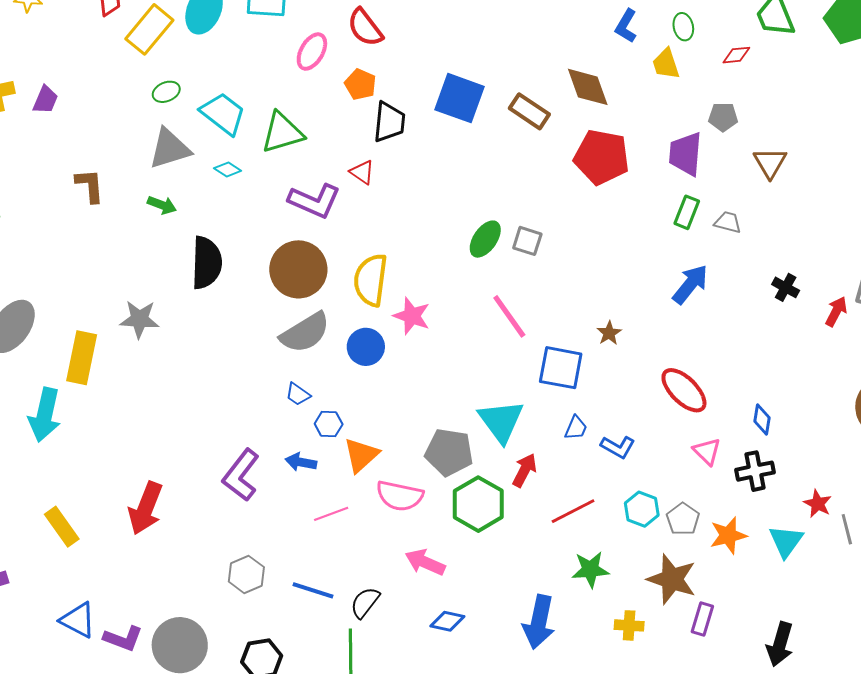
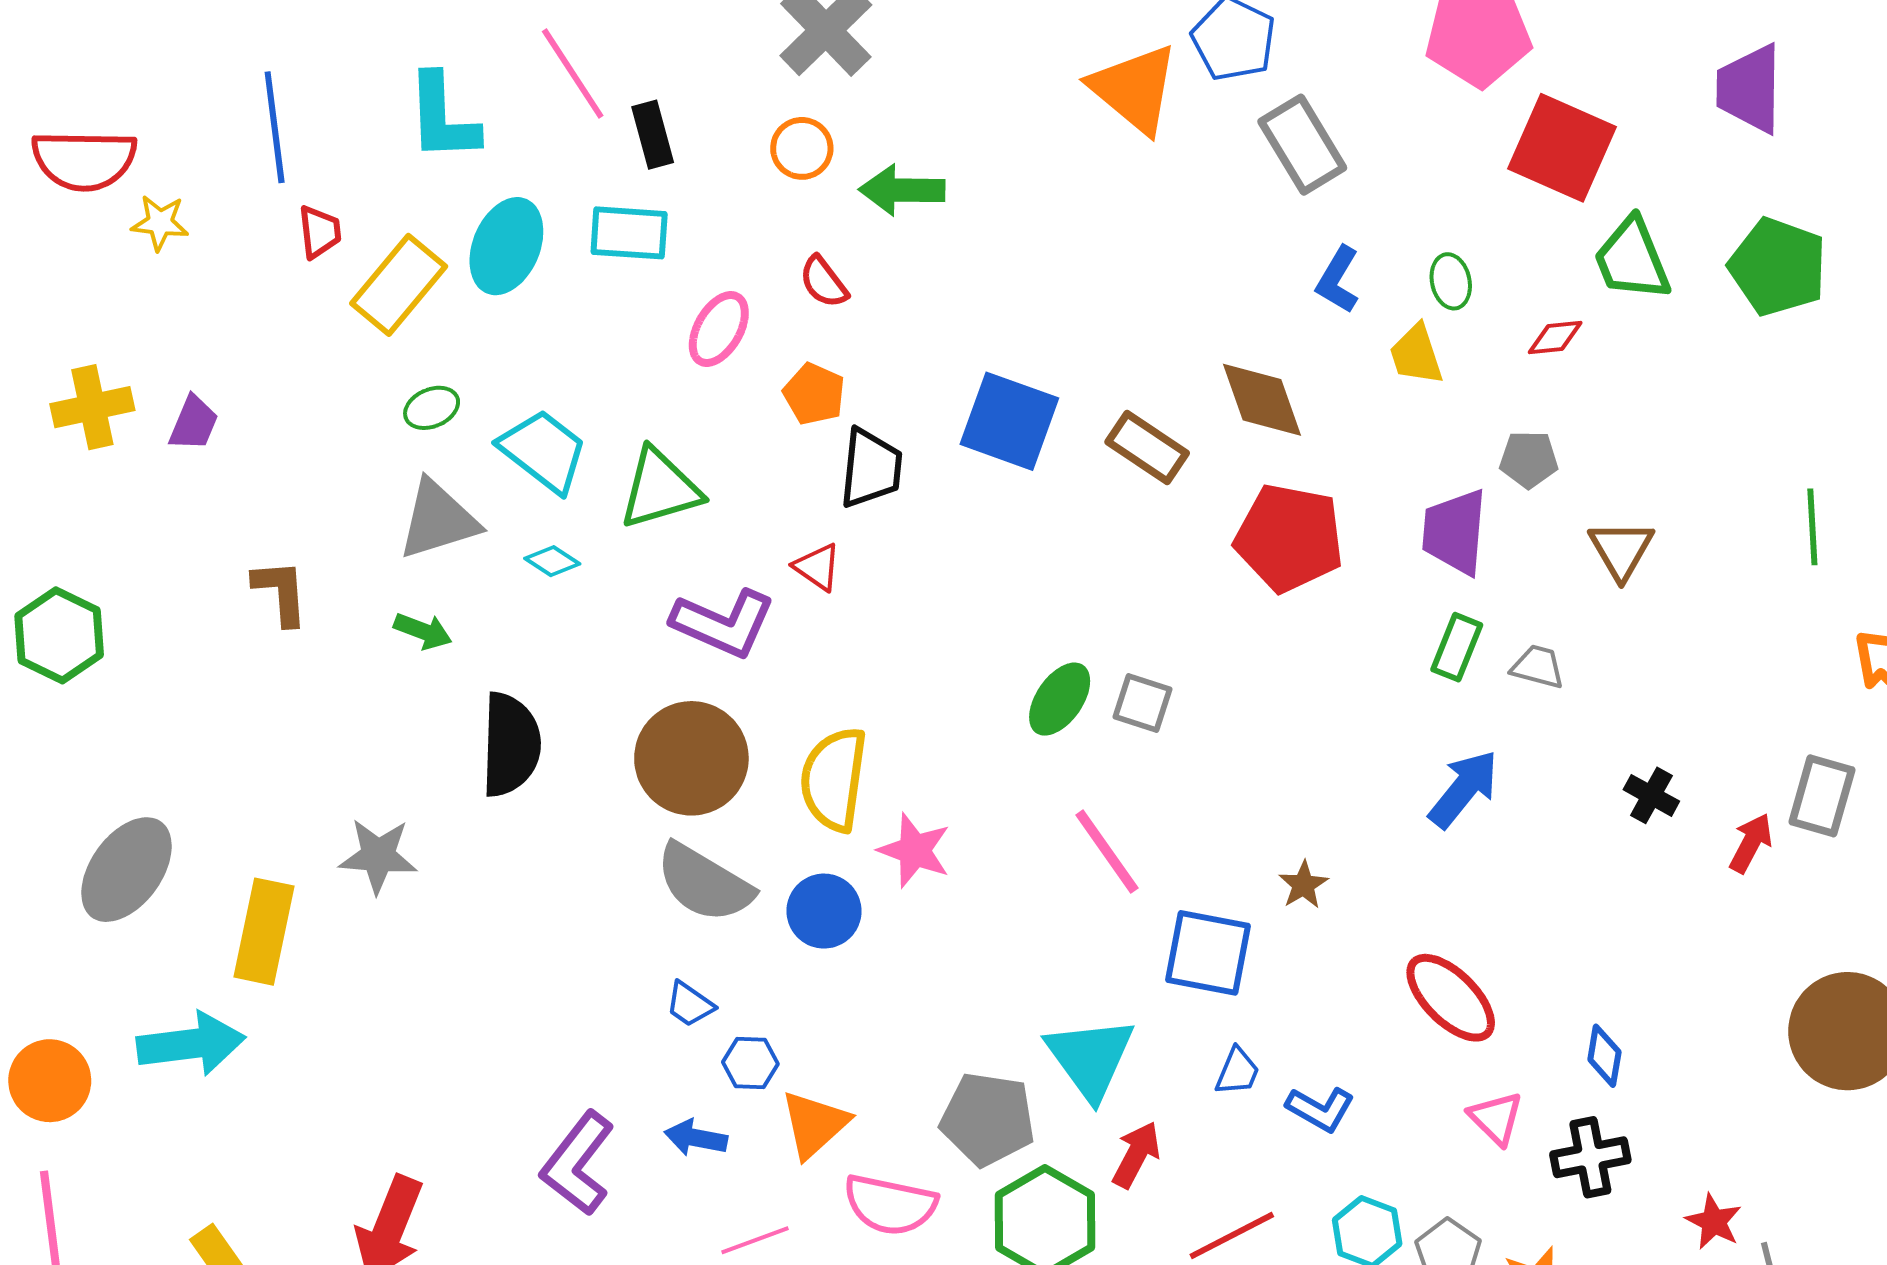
red semicircle: (365, 28) -> (824, 282), size x0.7
gray semicircle: (305, 333) -> (704, 883), turned 62
cyan arrow: (45, 415) -> (191, 1044), turned -110

